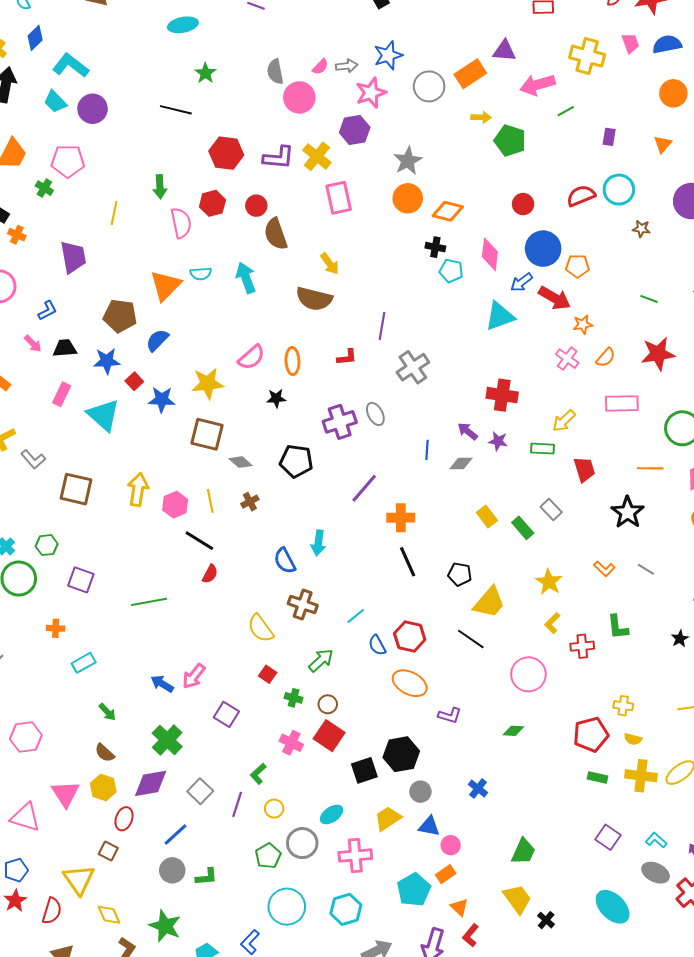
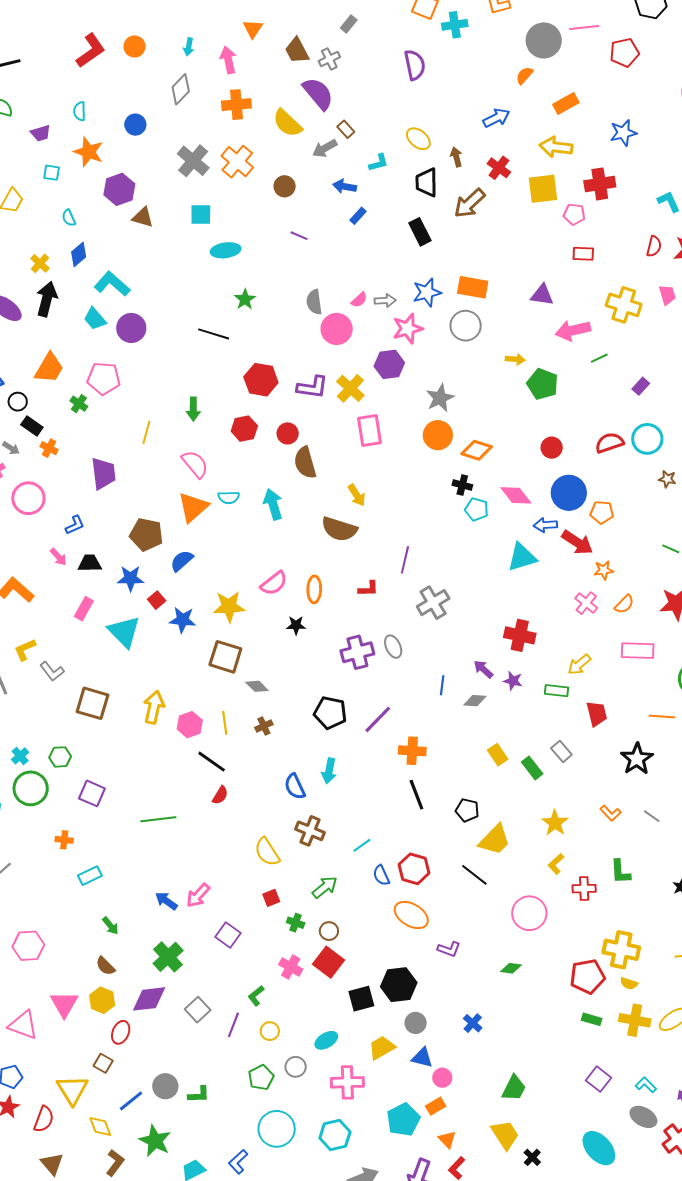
orange rectangle: (470, 74) -> (473, 287), moved, turned 40
purple rectangle: (609, 137) -> (641, 386), turned 30
pink semicircle: (181, 223) -> (195, 464), moved, turned -32
pink diamond: (490, 254) -> (516, 495), turned -48
blue arrow: (521, 282) -> (545, 525), turned 30
black pentagon: (296, 461) -> (330, 713), moved
red square: (268, 674) -> (271, 898), turned 30
yellow cross: (623, 706) -> (621, 950), size x1.8
blue line: (175, 834) -> (131, 1101), moved
gray circle: (302, 843) -> (296, 1067), size x0.7

